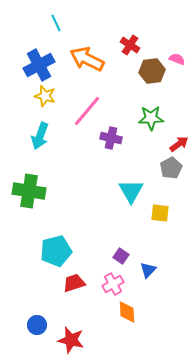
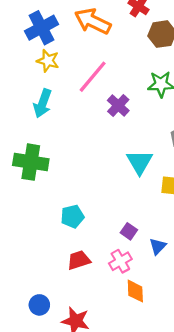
purple cross: (111, 138) -> (118, 106), turned 30
cyan pentagon: (56, 251) -> (72, 216), moved, size x0.7

